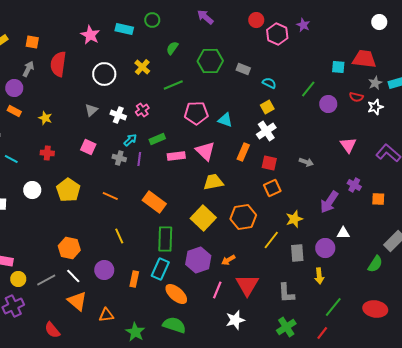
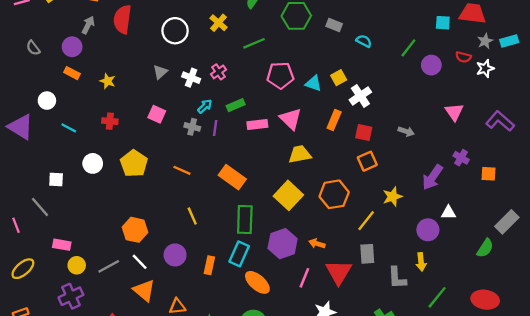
yellow square: (267, 107) -> (339, 78), moved
gray rectangle: (297, 253) -> (367, 254), moved
orange arrow: (228, 260) -> (317, 244), turned 48
gray L-shape: (286, 293) -> (397, 278), moved

